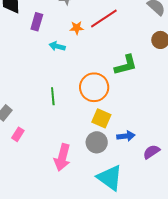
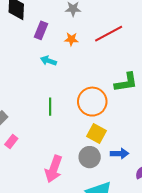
orange star: (77, 28) -> (71, 39), moved
cyan arrow: (57, 46) -> (48, 61), moved

